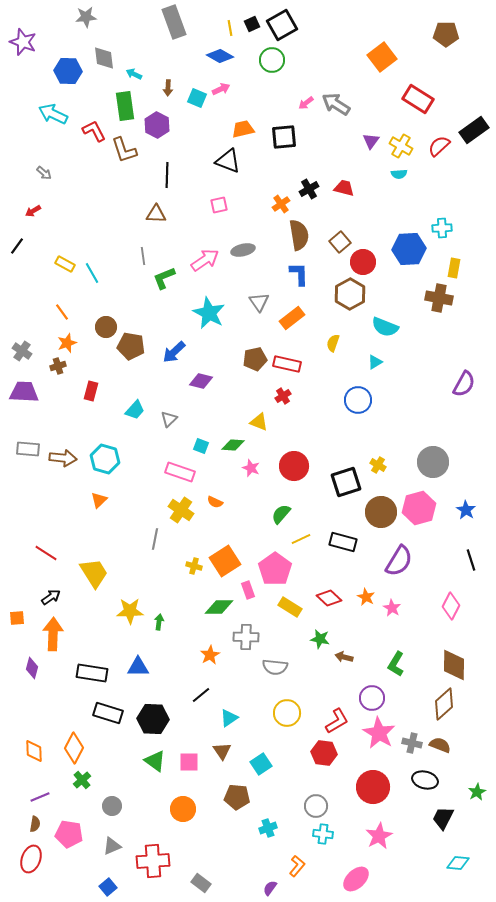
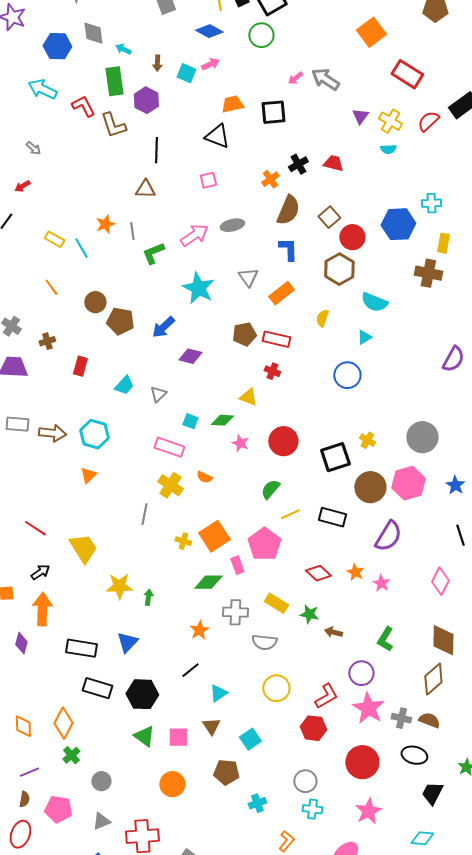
brown semicircle: (299, 235) -> (288, 210), turned 32
orange star: (67, 343) -> (105, 224), moved
red cross: (283, 396) -> (272, 371), turned -35
yellow rectangle: (290, 607) -> (276, 603), moved
blue triangle: (138, 667) -> (127, 642), turned -45
cyan diamond: (458, 863) -> (422, 838), moved

